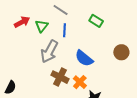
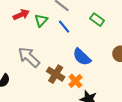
blue line: (65, 30) -> (64, 27), turned -48
gray arrow: (49, 51) -> (29, 57), moved, turned 100

